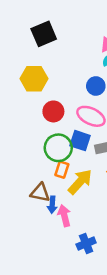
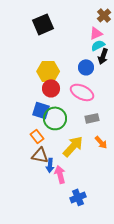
yellow hexagon: (34, 79) -> (48, 71), moved
blue square: (80, 141) -> (41, 110), moved
orange rectangle: (62, 170) -> (37, 136), moved, turned -56

